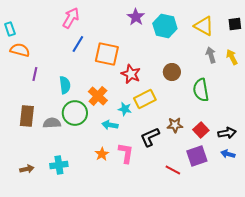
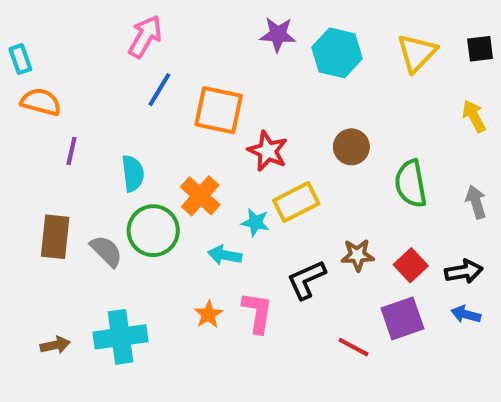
purple star: (136, 17) -> (278, 34), turned -30
yellow triangle: (204, 26) -> (417, 53), turned 45
gray arrow: (211, 55) -> (476, 202), moved
gray semicircle: (52, 123) -> (106, 251), turned 48
cyan cross: (59, 165) -> (121, 337), size x1.4

